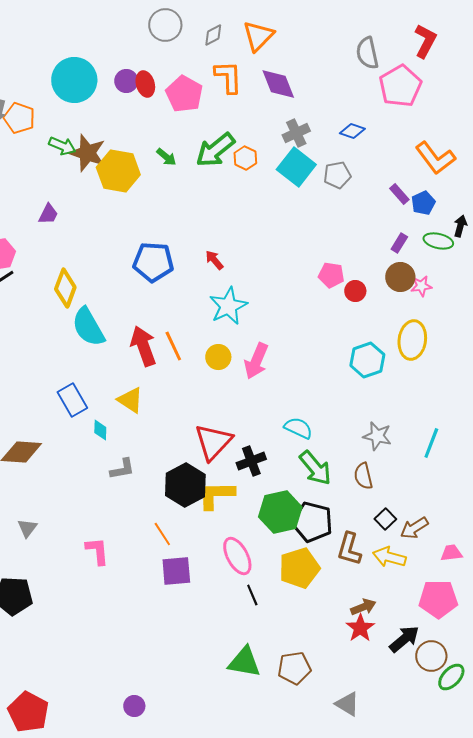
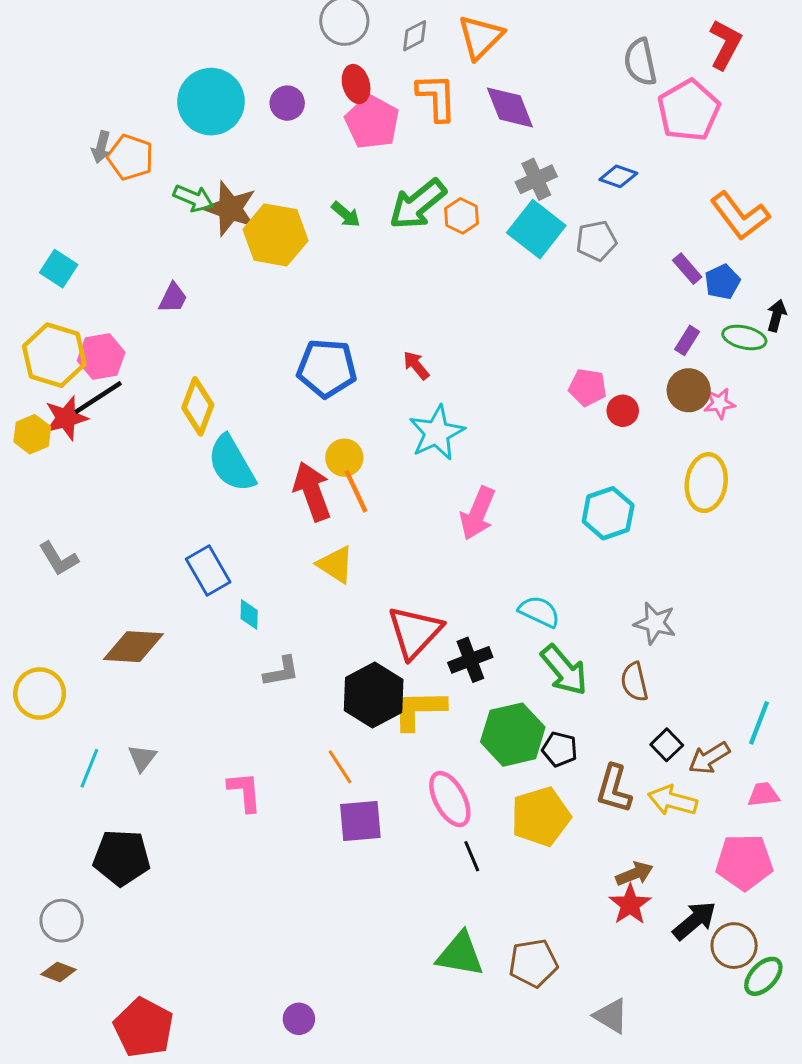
red ellipse: (145, 84) -> (356, 84), moved
yellow circle: (218, 357) -> (344, 458), moved
cyan hexagon: (367, 360) -> (608, 513), moved
yellow triangle: (130, 400) -> (336, 565), moved
cyan line: (431, 443) -> (759, 723), moved
black pentagon: (312, 522) -> (560, 749), size x0.6

